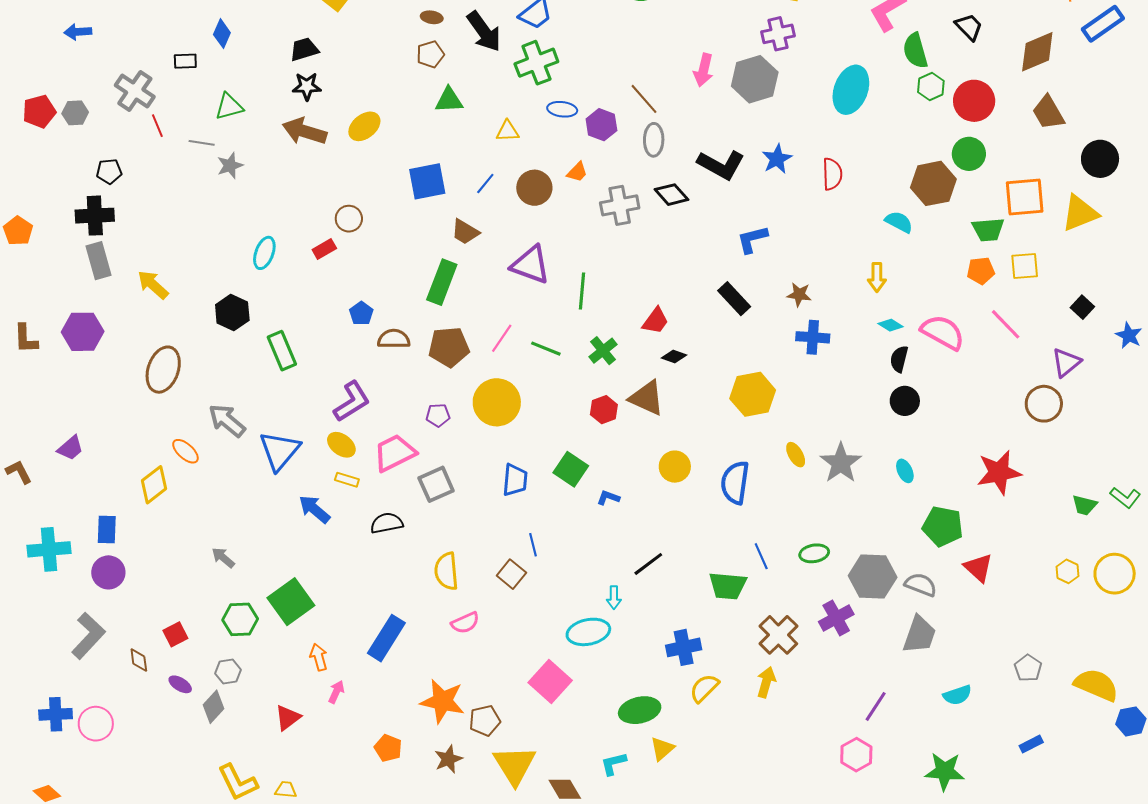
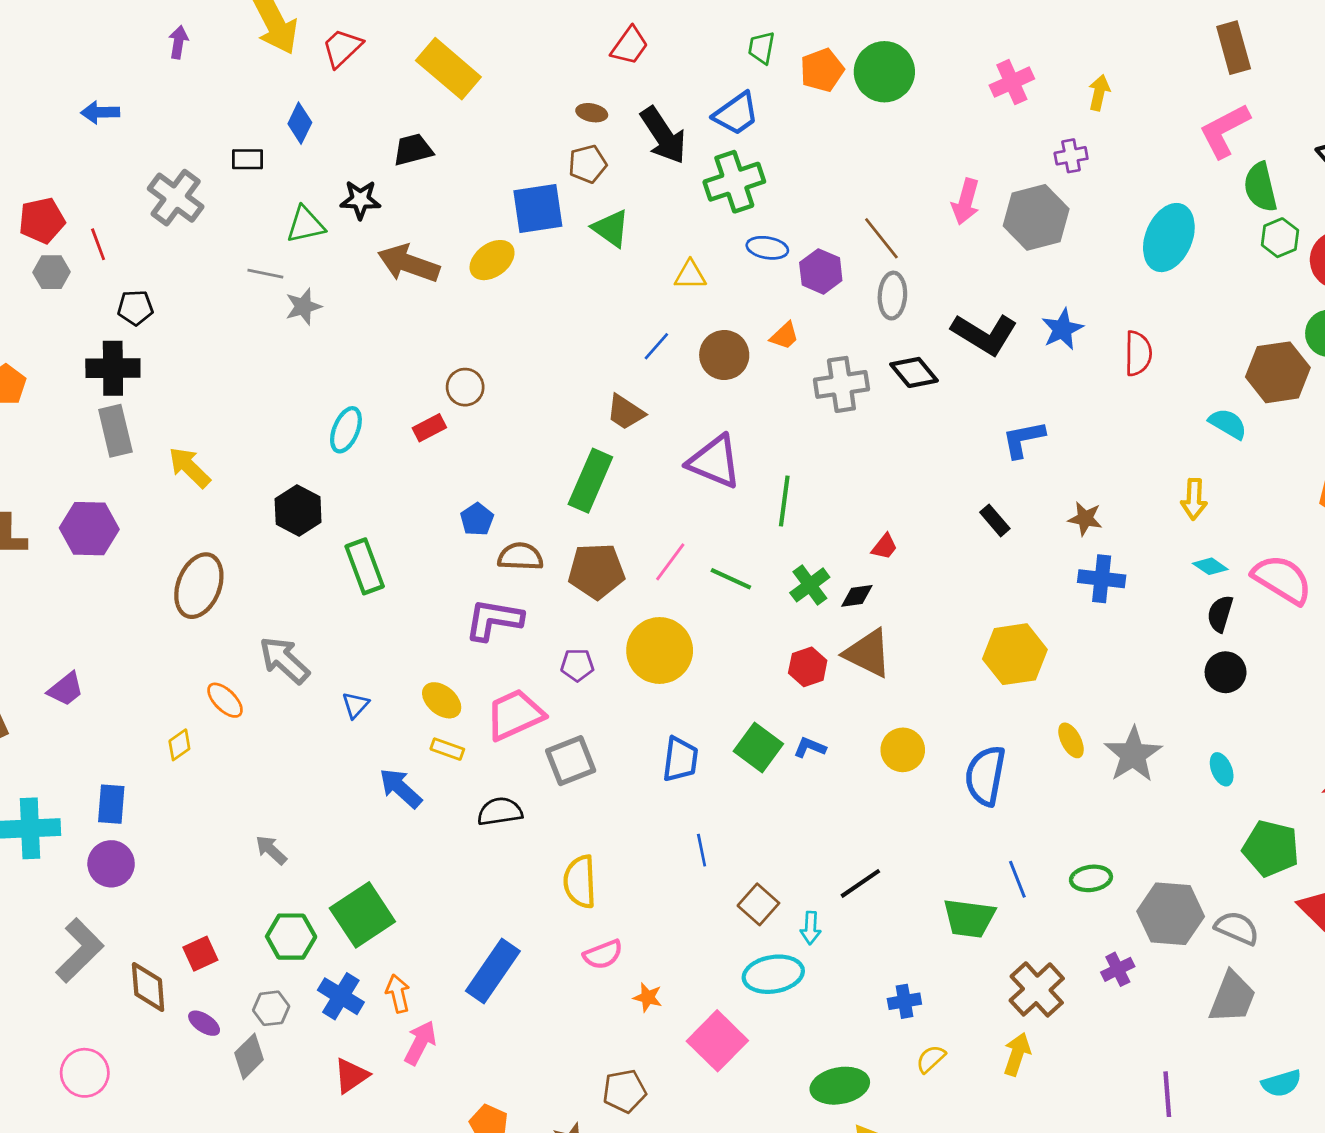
purple cross: (778, 34) -> (1071, 156), size x0.7
black star: (307, 86) -> (360, 200), moved
green triangle: (449, 100) -> (611, 228), turned 36
gray hexagon: (75, 113) -> (52, 272), moved
red line: (157, 126) -> (98, 244), moved
blue square: (427, 181) -> (538, 208), moved
black rectangle: (734, 299) -> (995, 520), size x0.7
red trapezoid: (655, 321) -> (884, 547), size x0.7
black diamond: (674, 357) -> (857, 596), moved, turned -30
purple L-shape: (352, 402) -> (494, 620), moved, turned -141
blue triangle: (279, 451) -> (355, 705), size x0.5
yellow diamond: (154, 485) -> (179, 745), size x0.6
blue L-shape: (608, 498) -> (810, 747), moved
brown square: (511, 574) -> (758, 904), moved
purple cross: (836, 618) -> (1118, 969), size x0.7
blue cross: (684, 647) -> (904, 1001), size x0.7
brown diamond: (139, 660) -> (148, 987), size x1.5
yellow semicircle: (704, 688) -> (931, 1059), size x0.7
pink arrow: (336, 692) -> (420, 1043), size x1.4
orange star: (442, 701) -> (648, 997), moved, size x0.5
purple line: (876, 706) -> (1167, 1094), turned -40
blue cross: (56, 714) -> (341, 996), moved, turned 32

